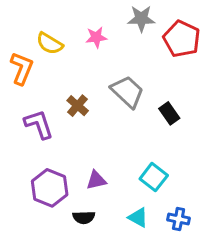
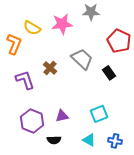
pink star: (96, 37) -> (62, 24), size x1.5
red pentagon: (182, 39) -> (119, 41), moved
cyan square: (154, 177) -> (99, 114), turned 30

